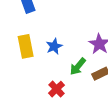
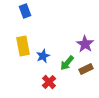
blue star: (54, 46) -> (43, 56), moved

